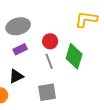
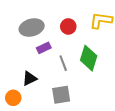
red circle: (50, 41) -> (68, 26), moved
purple rectangle: (20, 49) -> (44, 48), moved

